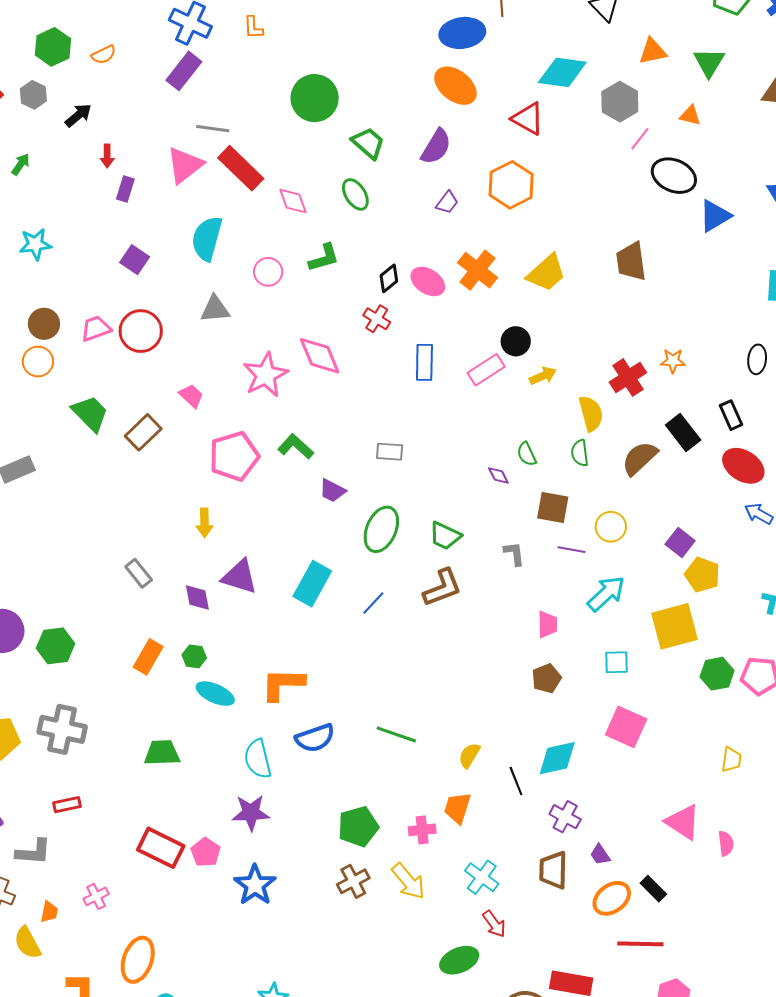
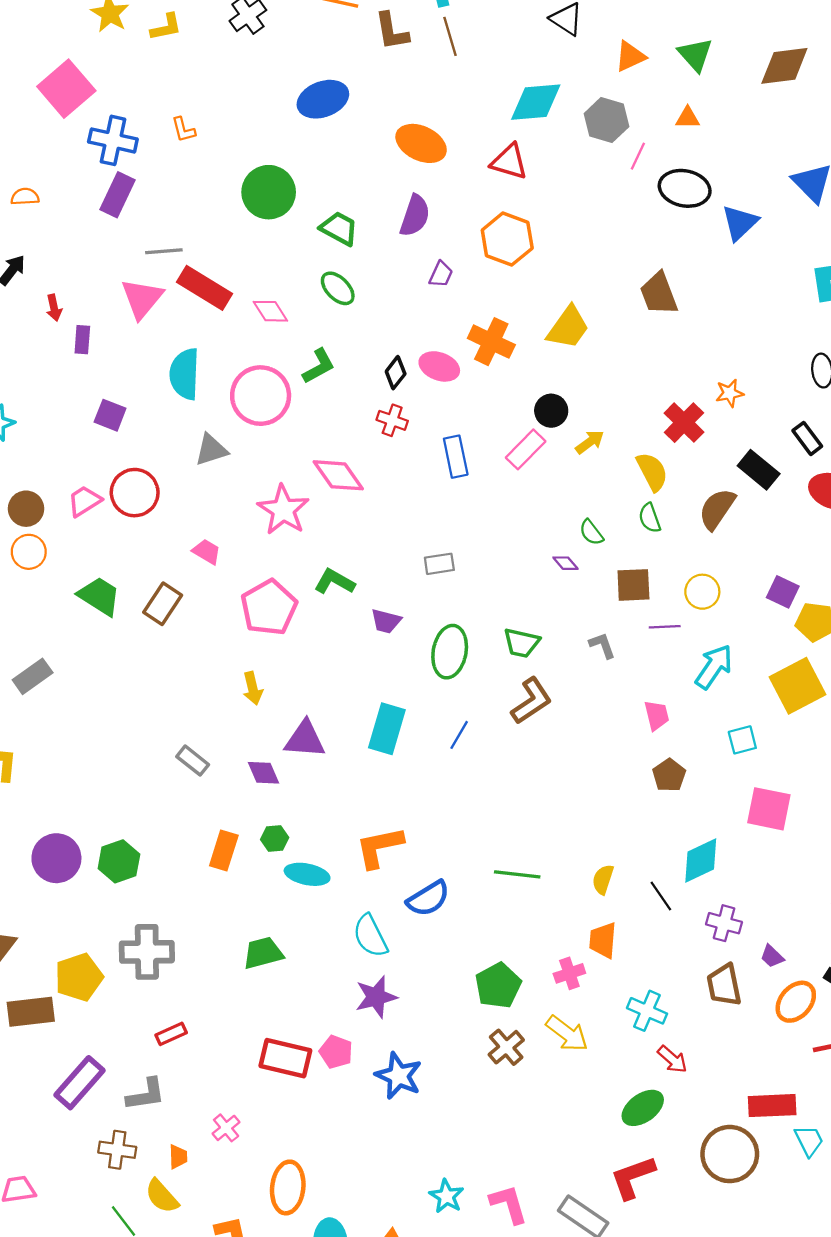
blue ellipse: (462, 33) -> (323, 99), moved
orange semicircle: (104, 55) -> (25, 197), turned -145
pink circle: (268, 272) -> (261, 396), size x1.8

